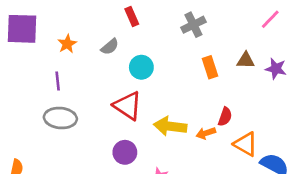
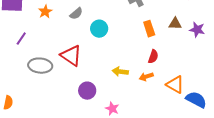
purple line: (58, 81) -> (21, 39), moved, turned 40
red triangle: (128, 106) -> (71, 56), moved
red semicircle: (225, 117) -> (153, 57), moved
yellow arrow: (170, 126) -> (120, 72), size x0.7

